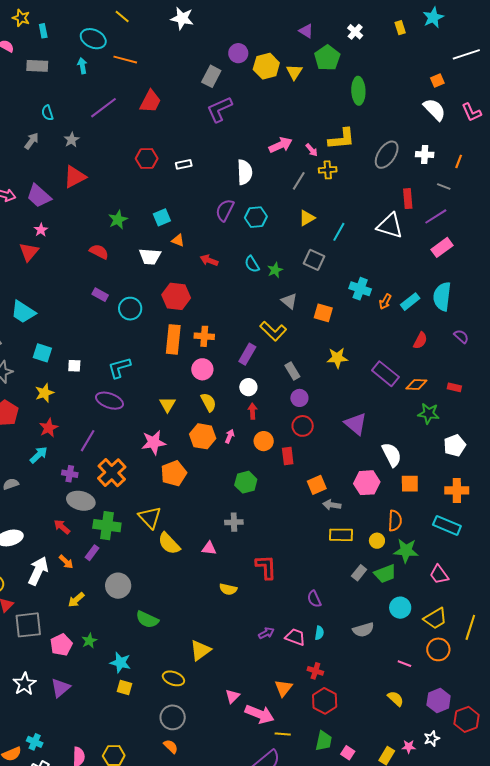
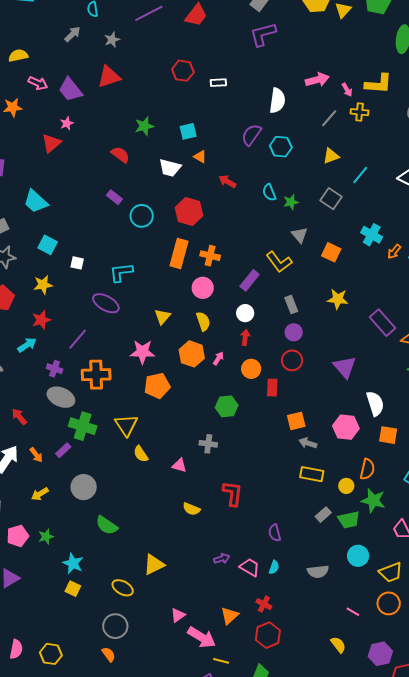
orange cross: (112, 473) -> (96, 375), turned 32
red arrow: (62, 527) -> (19, 417), moved
yellow semicircle: (169, 543) -> (141, 454), size x0.7

